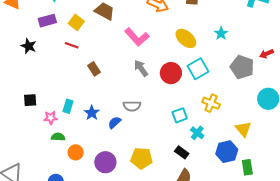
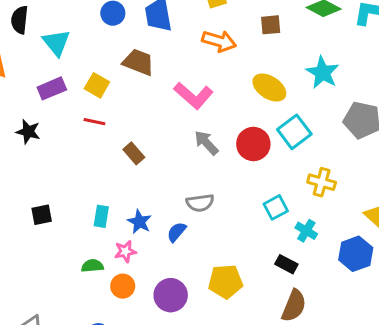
cyan star: (221, 33) -> (323, 73), size x1.5
pink star: (51, 118) -> (125, 251), moved

